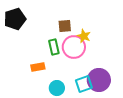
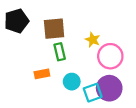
brown square: (65, 26) -> (54, 29), moved, size x1.5
pink circle: (74, 47) -> (110, 56), moved
cyan circle: (57, 88) -> (72, 82), moved

